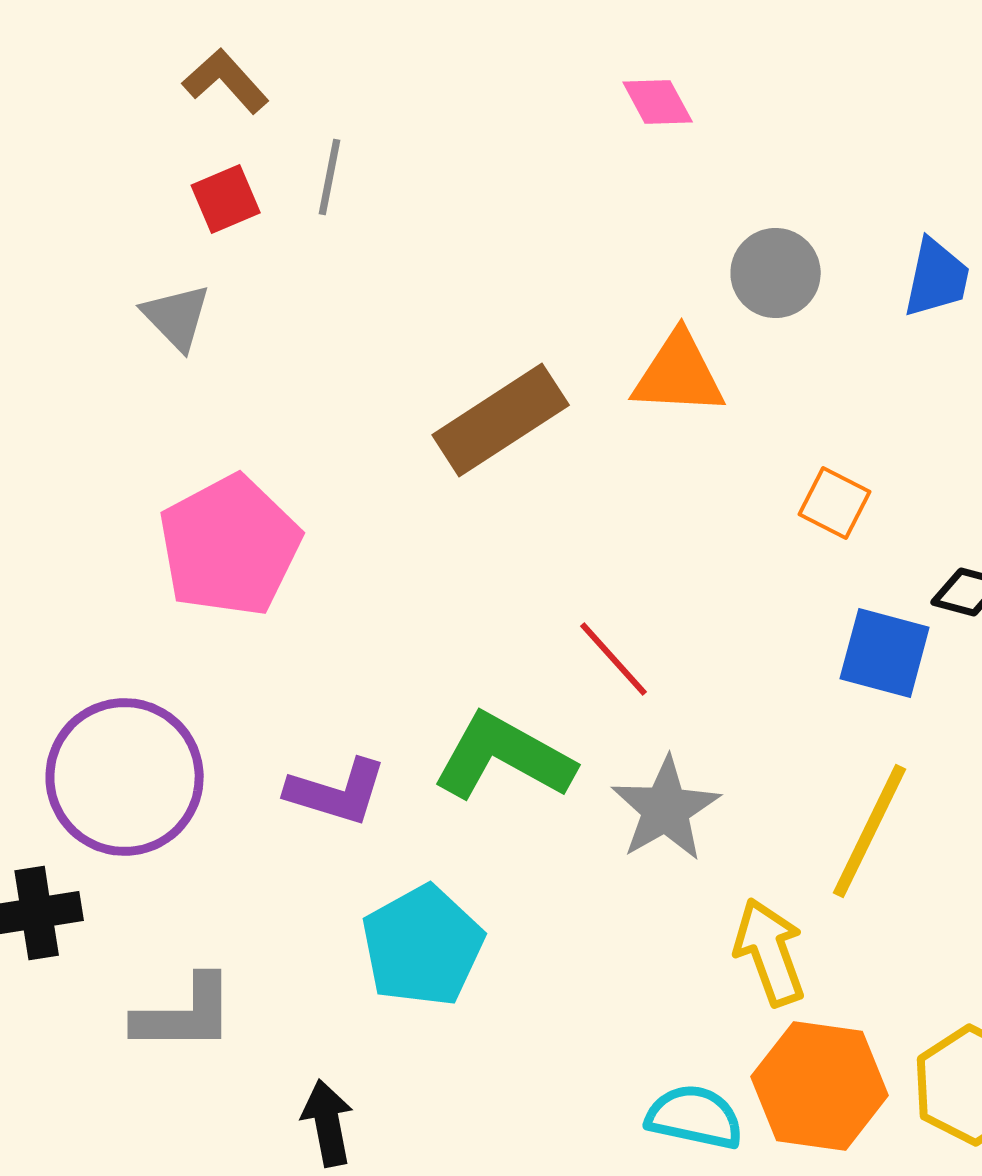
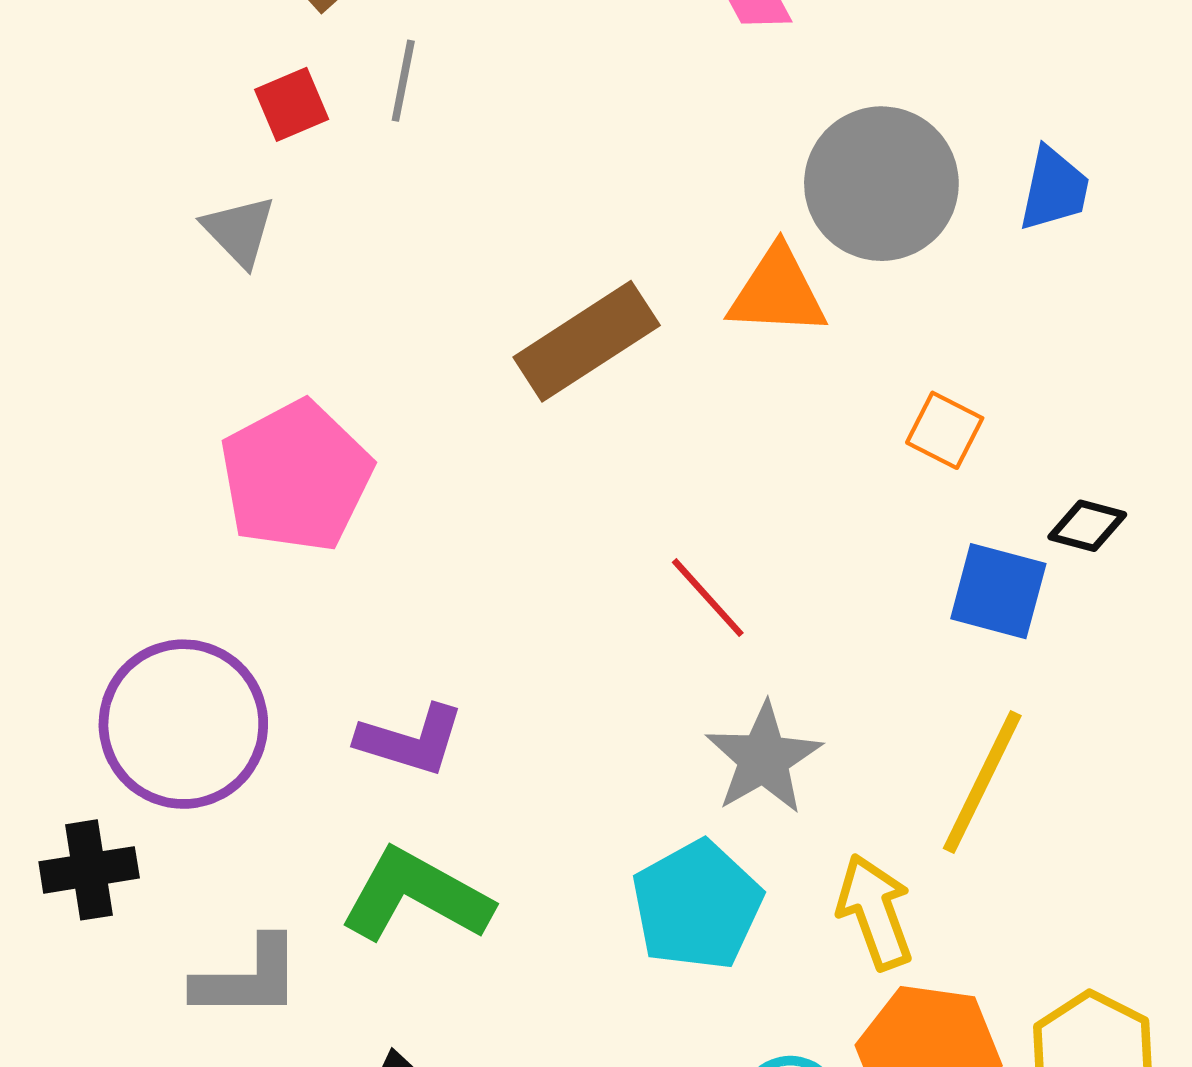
gray circle: (776, 273) -> (881, 184), size x1.6
green L-shape: (504, 757) -> (416, 896), moved
cyan pentagon: (423, 946) -> (697, 905), moved

